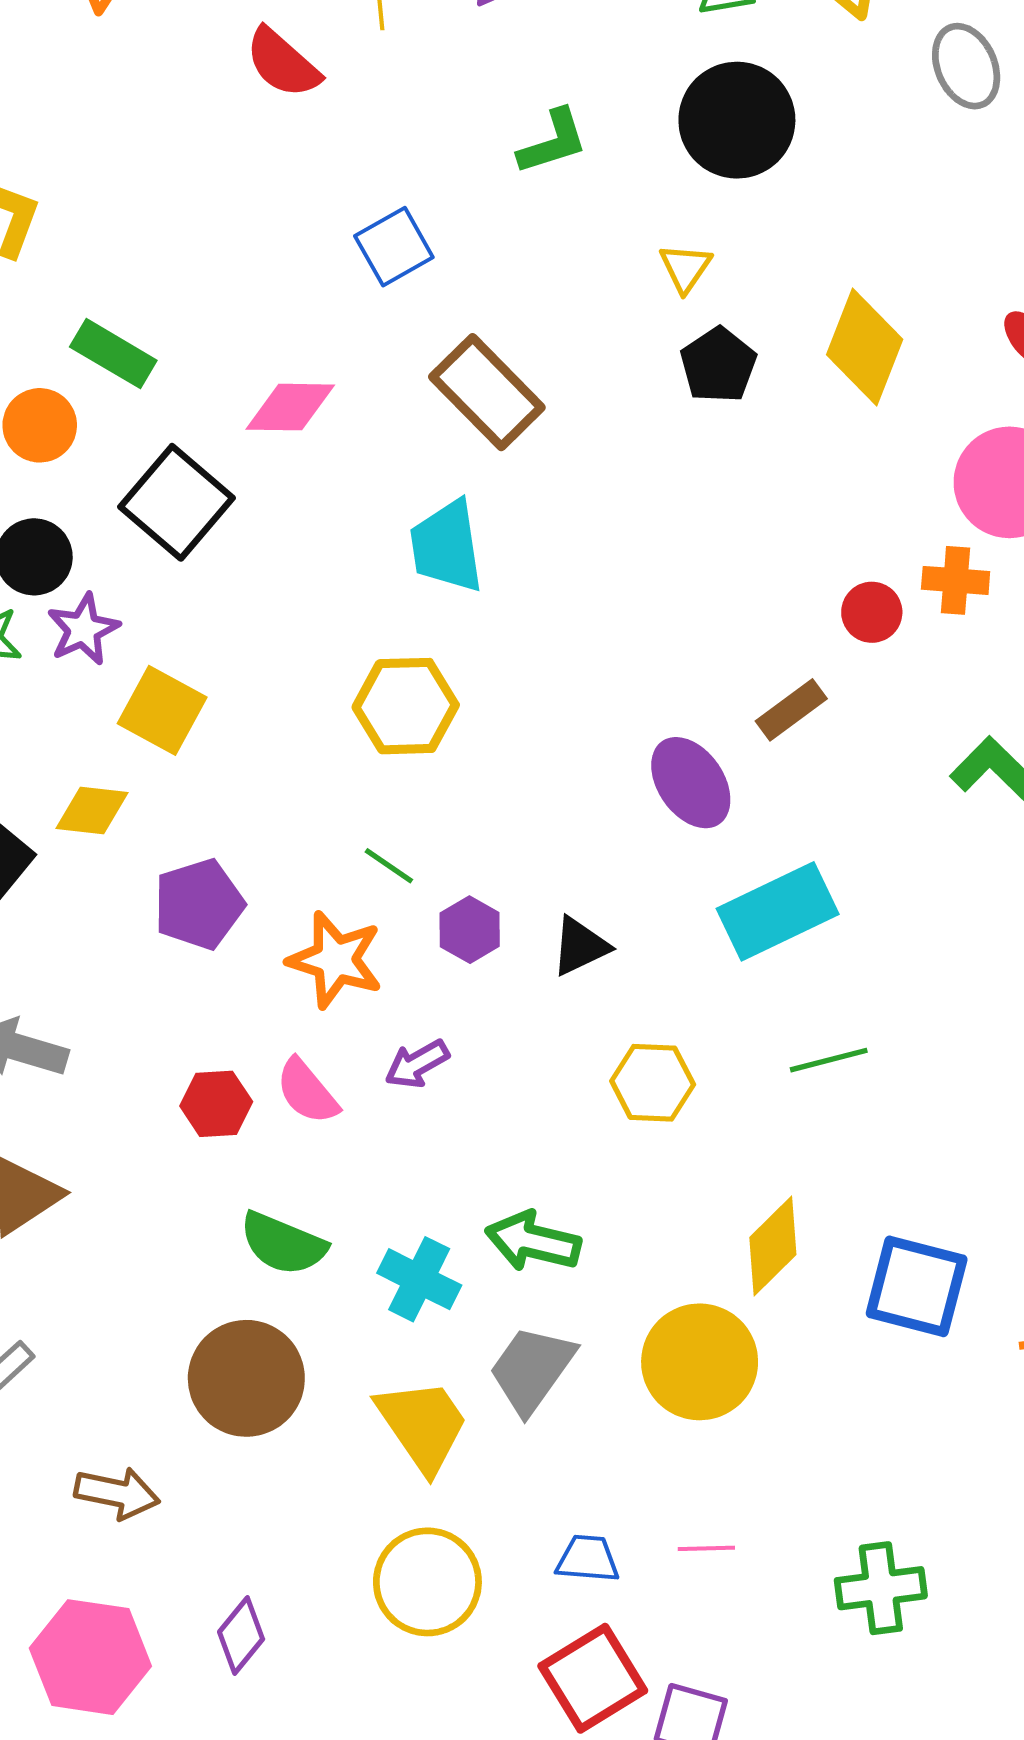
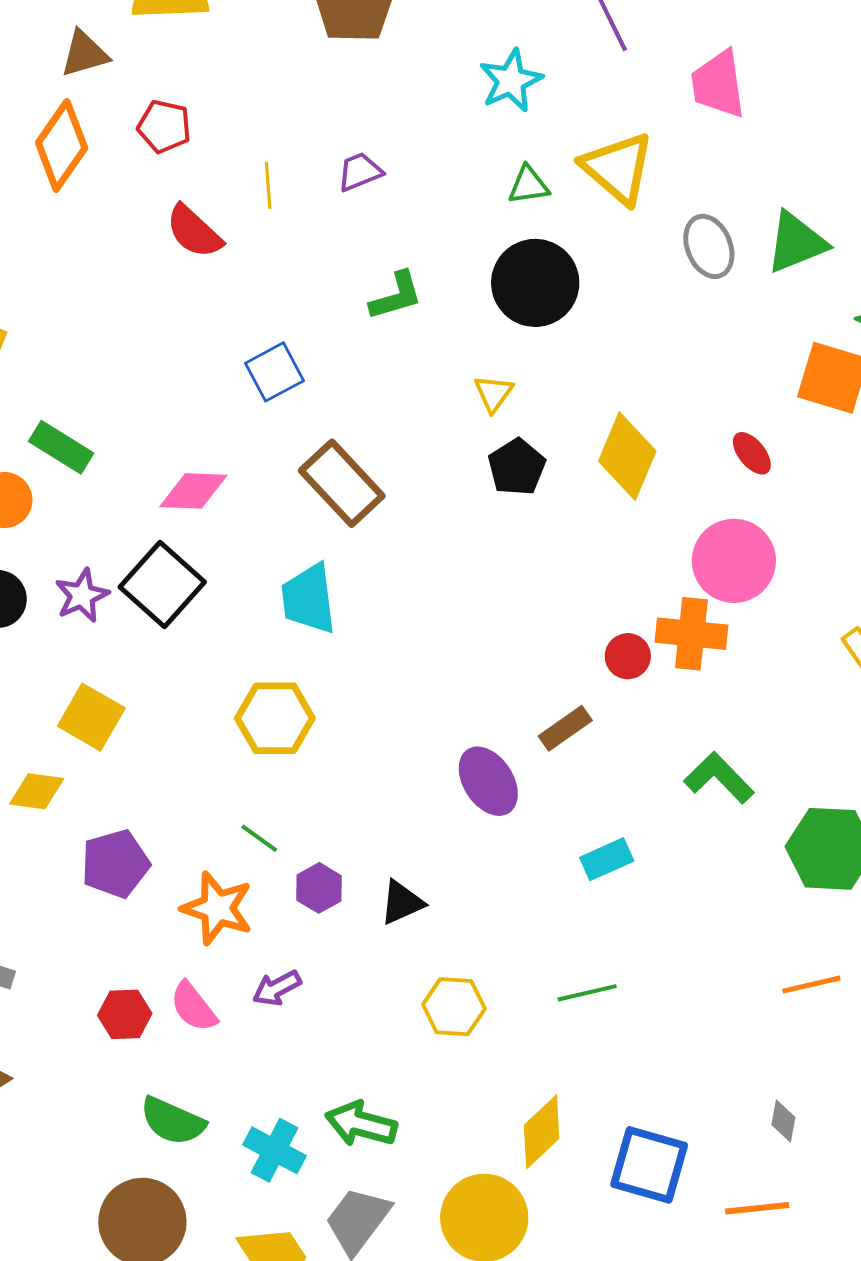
black square: (177, 502) -> (162, 584), moved
orange cross: (956, 580) -> (691, 634), size x1.4
purple star: (83, 629) -> (82, 596), moved
cyan rectangle: (778, 911) -> (607, 859), moved, size x0.6

